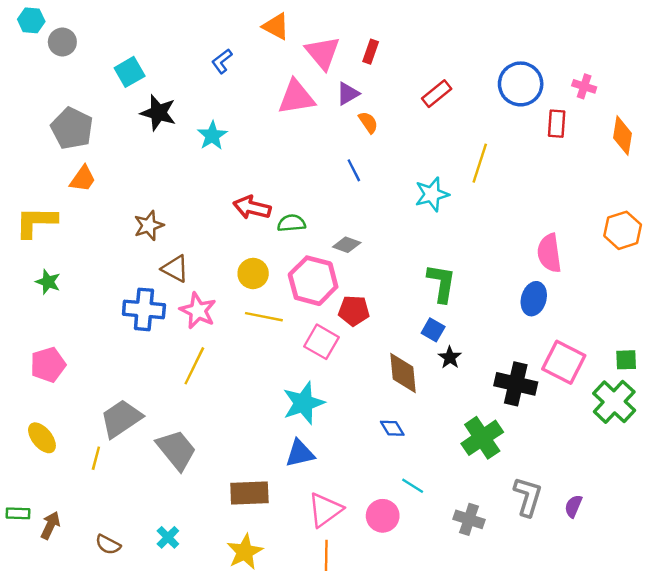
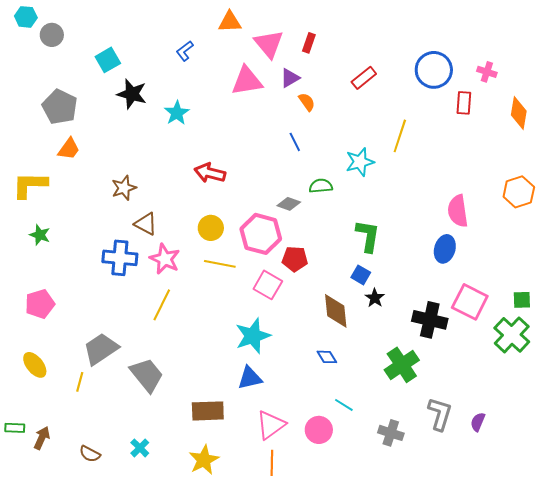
orange triangle: (276, 26) -> (230, 22), turned -30
green semicircle: (291, 223) -> (321, 186), moved

